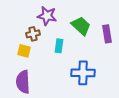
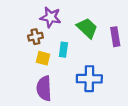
yellow square: (24, 51) -> (43, 58), moved
purple semicircle: (23, 82) -> (44, 88), moved

